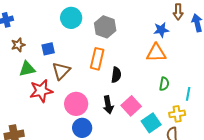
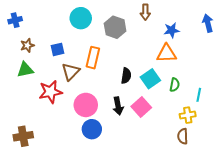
brown arrow: (178, 12) -> (145, 12), moved
orange rectangle: (97, 59) -> (93, 58), moved
green triangle: (27, 69) -> (25, 70), moved
cyan square: (151, 123) -> (150, 79), moved

